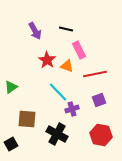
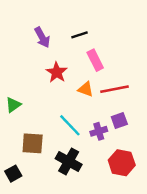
black line: (66, 29) -> (80, 35), turned -32
orange triangle: (67, 66) -> (86, 89), moved
cyan line: (58, 92) -> (70, 125), moved
purple cross: (72, 109) -> (99, 131), moved

